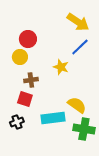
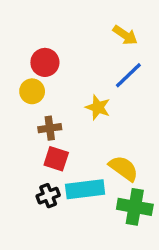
yellow arrow: (78, 22) -> (125, 35), size x0.7
red square: (25, 99) -> (56, 159), moved
black cross: (17, 122) -> (48, 196), moved

